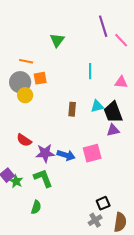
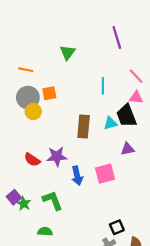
pink line: (121, 40) -> (136, 76), moved
orange line: (26, 61) -> (26, 70), moved
brown rectangle: (72, 109) -> (84, 126), size x1.5
black trapezoid: (113, 112) -> (126, 116), moved
purple star: (45, 153) -> (57, 156), moved
blue arrow: (66, 155) -> (77, 176), turned 60
green semicircle: (36, 207) -> (45, 232), turned -104

